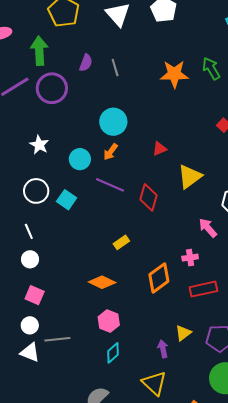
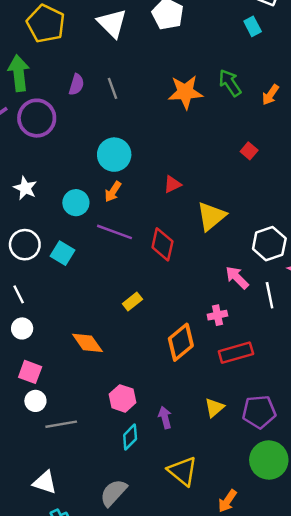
orange diamond: (102, 282) -> (87, 343), moved, turned 32
white circle: (30, 325) -> (35, 401), moved
purple arrow: (163, 349) -> (165, 417), moved
white triangle: (30, 352) -> (45, 482), moved

